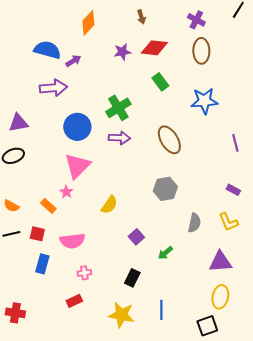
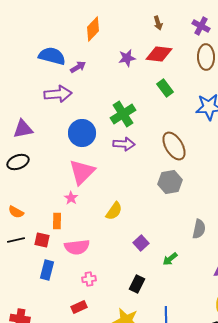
brown arrow: (141, 17) -> (158, 23), moved
gray hexagon: (165, 189) -> (170, 182), moved
orange rectangle: (48, 206) -> (57, 221), moved, turned 49

